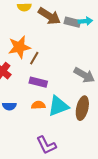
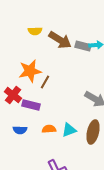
purple rectangle: (38, 82) -> (31, 105), moved
cyan triangle: (58, 106) -> (69, 130), size x0.7

